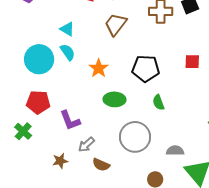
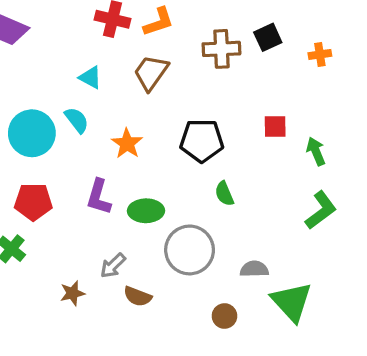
cyan triangle: (67, 29) -> (90, 77), moved
green ellipse: (115, 99) -> (146, 211), moved
purple L-shape: (70, 120) -> (99, 197), moved, turned 40

